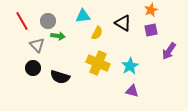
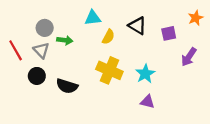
orange star: (151, 10) -> (196, 18), moved
red line: (22, 21) -> (16, 50), moved
gray circle: (48, 21) -> (45, 28), moved

